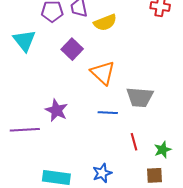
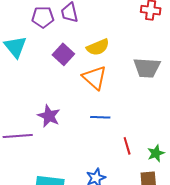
yellow semicircle: (105, 23) -> (98, 47), moved
gray trapezoid: (140, 97) -> (147, 68), moved

